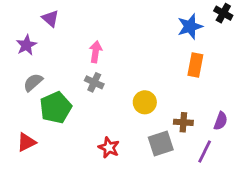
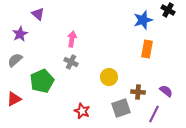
gray semicircle: (33, 82) -> (15, 60), moved
purple semicircle: (221, 121) -> (166, 91), turned -72
red triangle: (26, 142) -> (14, 99), moved

